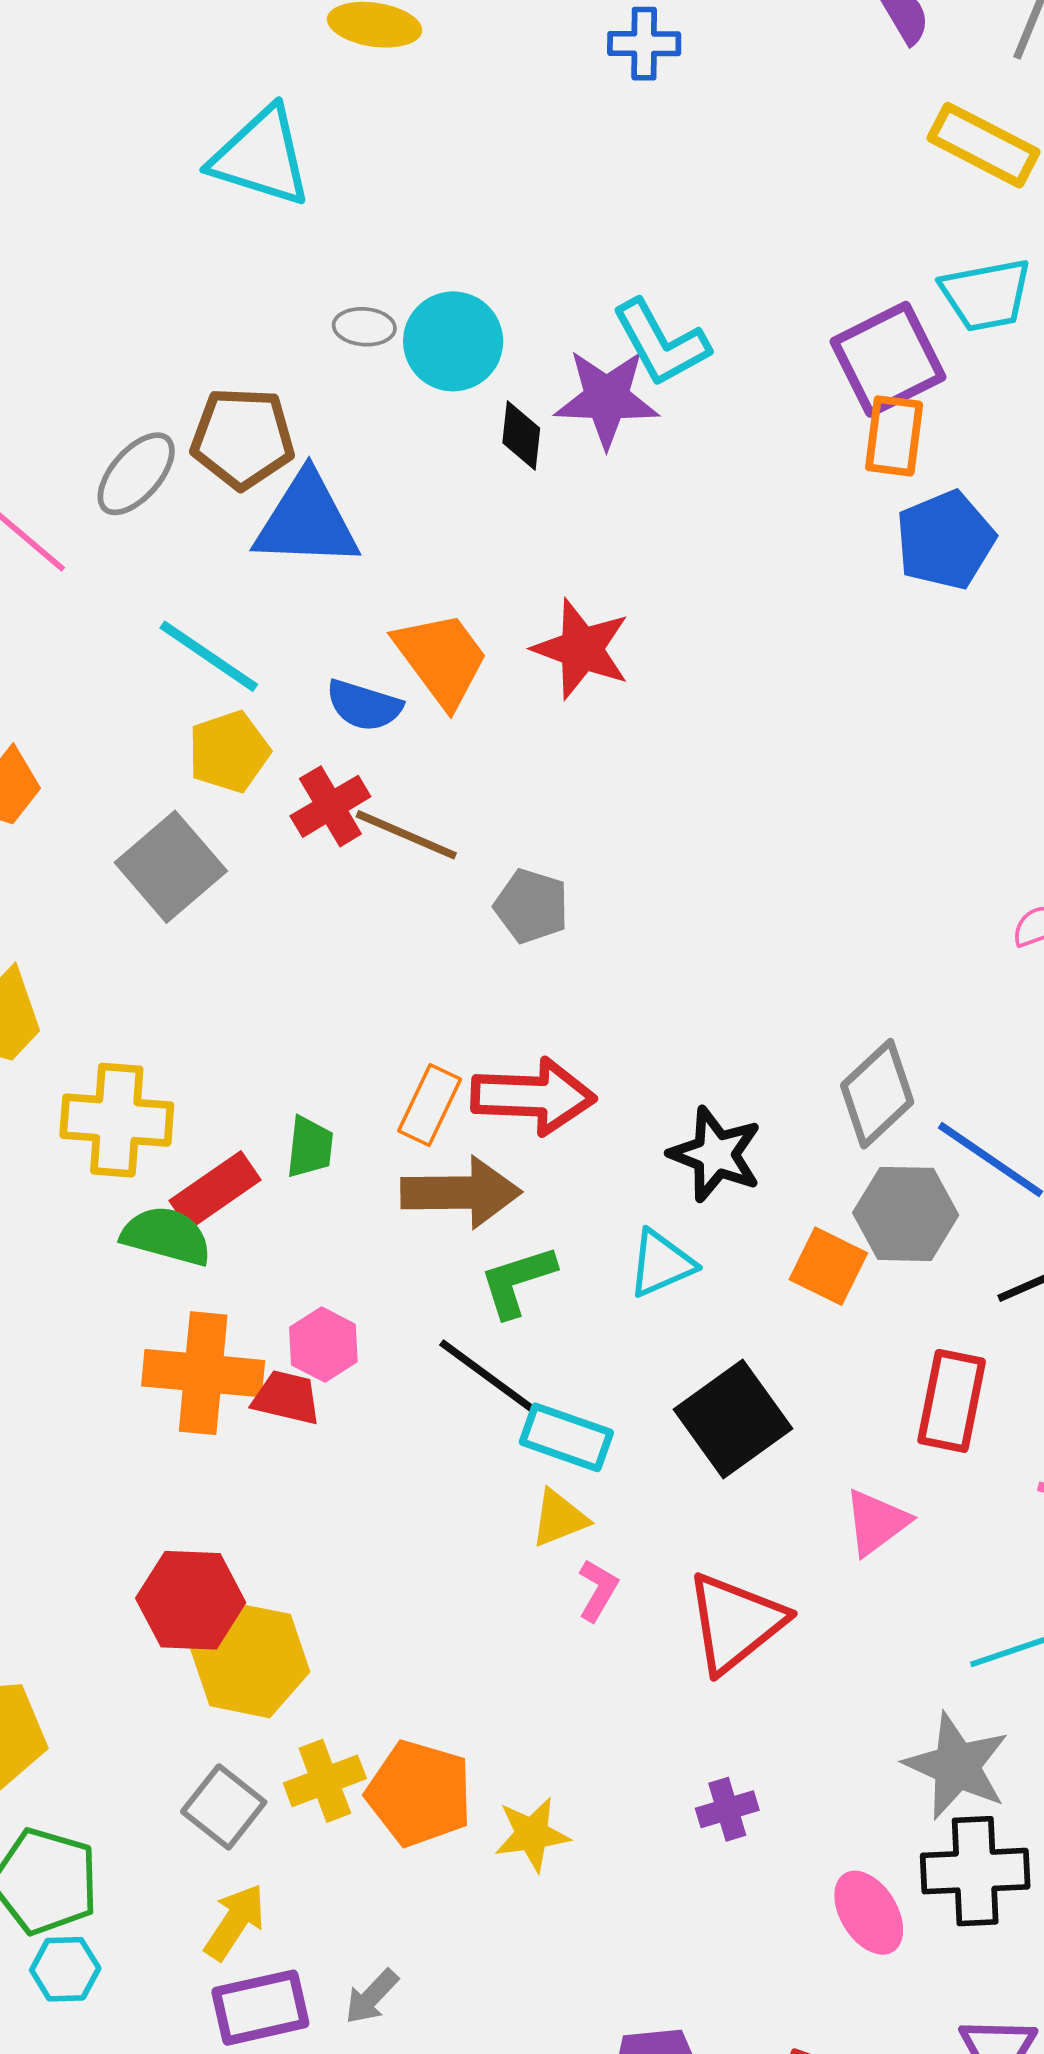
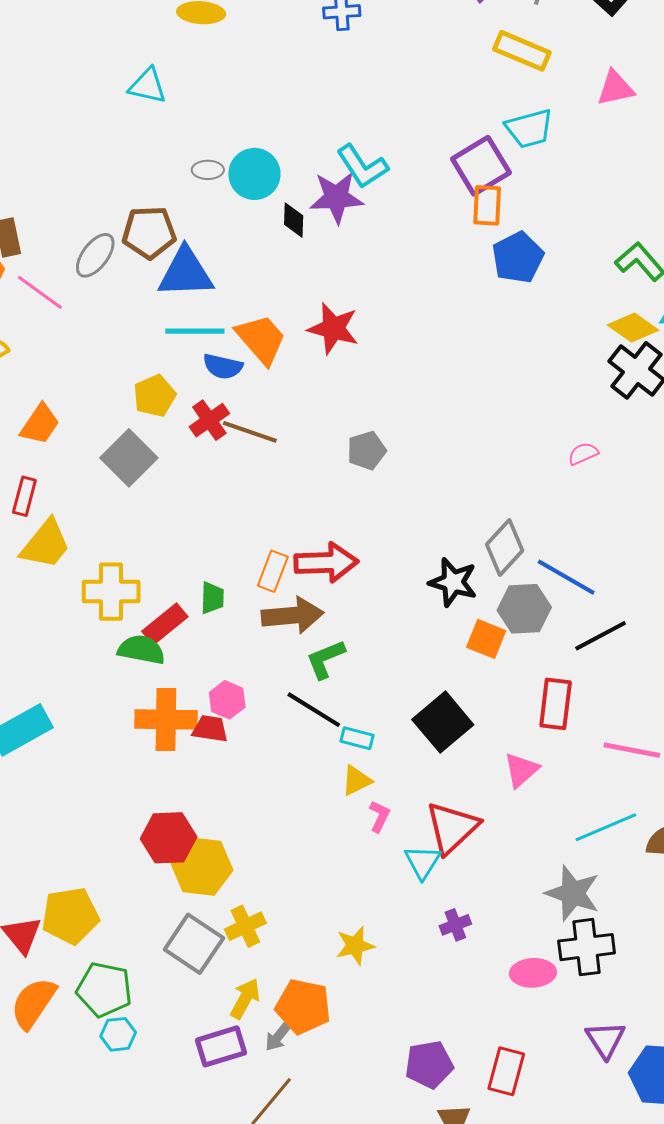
cyan triangle: (261, 157) -> (148, 86), size x0.7
cyan line: (209, 656) -> (195, 331), moved, turned -30
gray pentagon: (531, 906) -> (367, 451), moved, turned -30
black star: (716, 1154) -> (453, 582), moved
cyan triangle: (661, 1263) -> (423, 862), moved, turned -30
cyan rectangle: (566, 1437) -> (357, 738), size x0.7
orange pentagon: (419, 1793) -> (303, 1006), moved
gray square: (224, 1807) -> (194, 944), size x1.4
pink ellipse: (869, 1913) -> (533, 973), turned -57
yellow arrow: (235, 1922) -> (245, 999), moved

